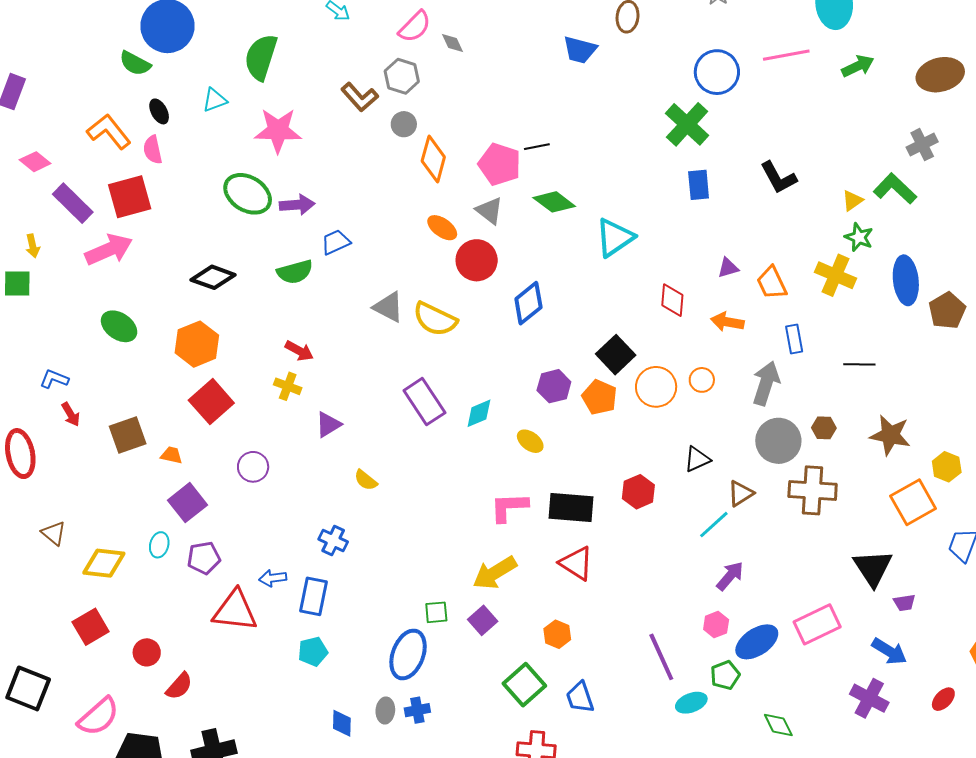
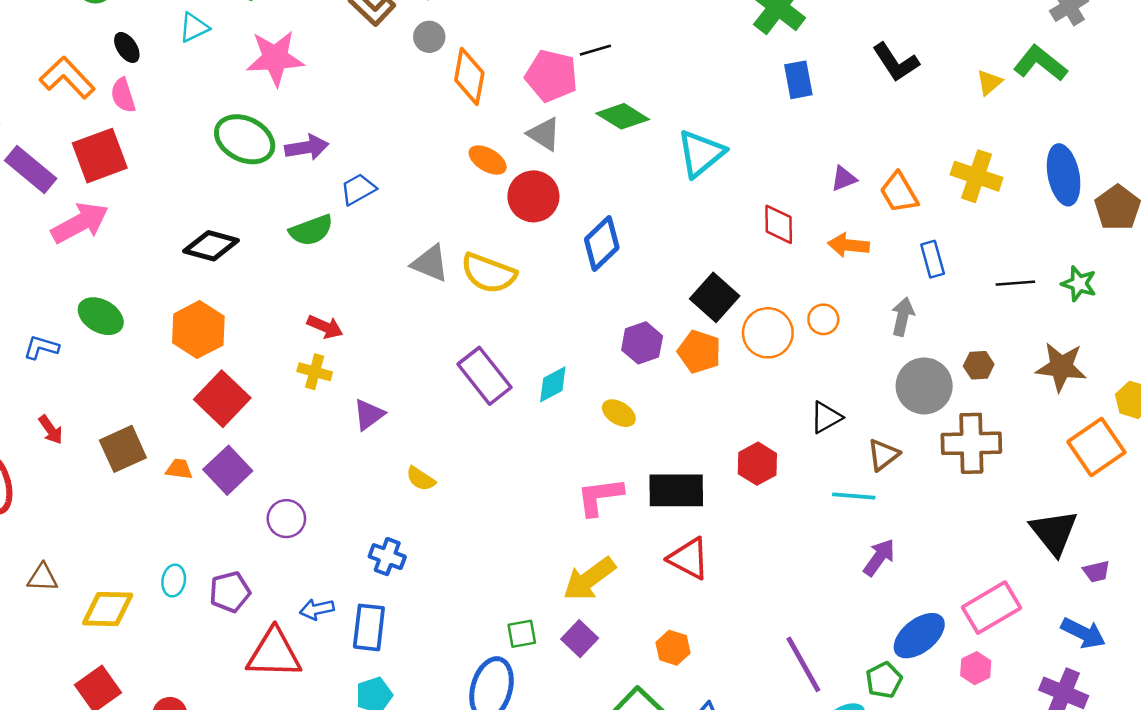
green star: (859, 237) -> (1079, 284), moved
blue L-shape: (54, 379) -> (41, 347), moved
gray arrow: (766, 383) -> (903, 317), size x0.7
purple circle: (253, 467) -> (286, 519), moved
purple square: (187, 503) -> (228, 470), moved
cyan line: (714, 525) -> (854, 496), turned 52
brown triangle: (54, 533) -> (43, 578), turned -32
pink hexagon: (716, 625) -> (976, 668), moved

